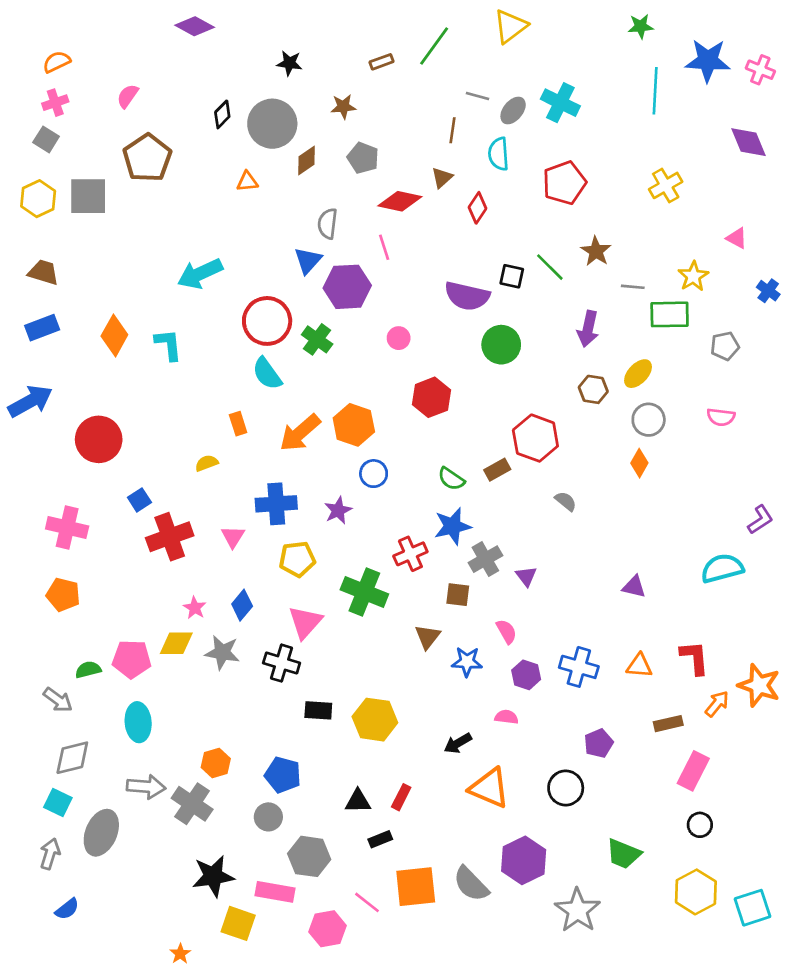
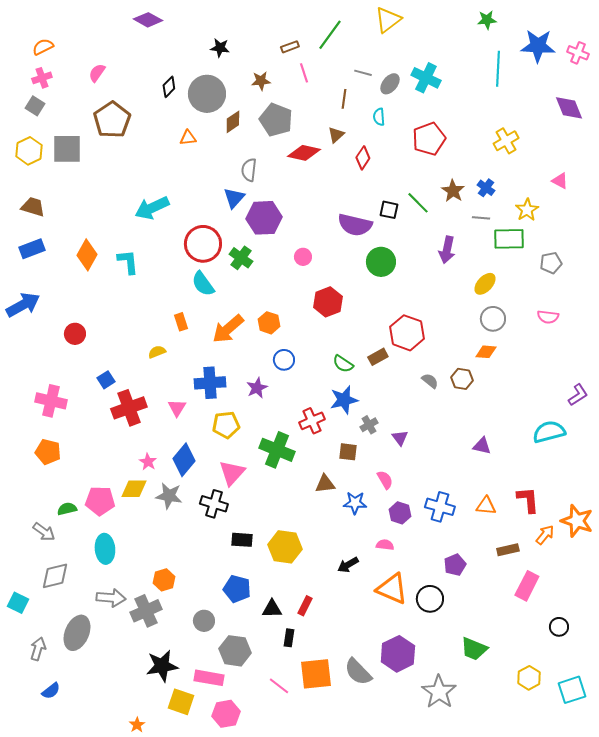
cyan semicircle: (499, 154) -> (379, 117), size x0.7
gray pentagon: (363, 158) -> (276, 120), size x1.4
pink line: (384, 247) -> (304, 73), moved
blue cross: (768, 291) -> (486, 188), moved
brown hexagon: (593, 389) -> (462, 379), moved
orange hexagon: (354, 425) -> (269, 323), size x0.7
red circle: (99, 439) -> (75, 334), size x0.6
orange diamond: (639, 463) -> (486, 352), turned 65
gray cross: (485, 559) -> (369, 425), size x0.7
blue diamond: (242, 605) -> (184, 460), size x1.4
brown triangle: (428, 637) -> (325, 484), turned 45
blue pentagon: (283, 775) -> (237, 589), moved
orange triangle: (489, 788) -> (392, 589), moved
cyan square: (58, 802) -> (18, 603), moved
gray cross: (192, 804) -> (146, 611), turned 32
black circle: (700, 825) -> (559, 627), moved
black rectangle: (380, 839) -> (289, 638), turned -60
yellow hexagon: (696, 892) -> (529, 678), size x0.7
pink hexagon: (328, 929) -> (226, 714), moved

